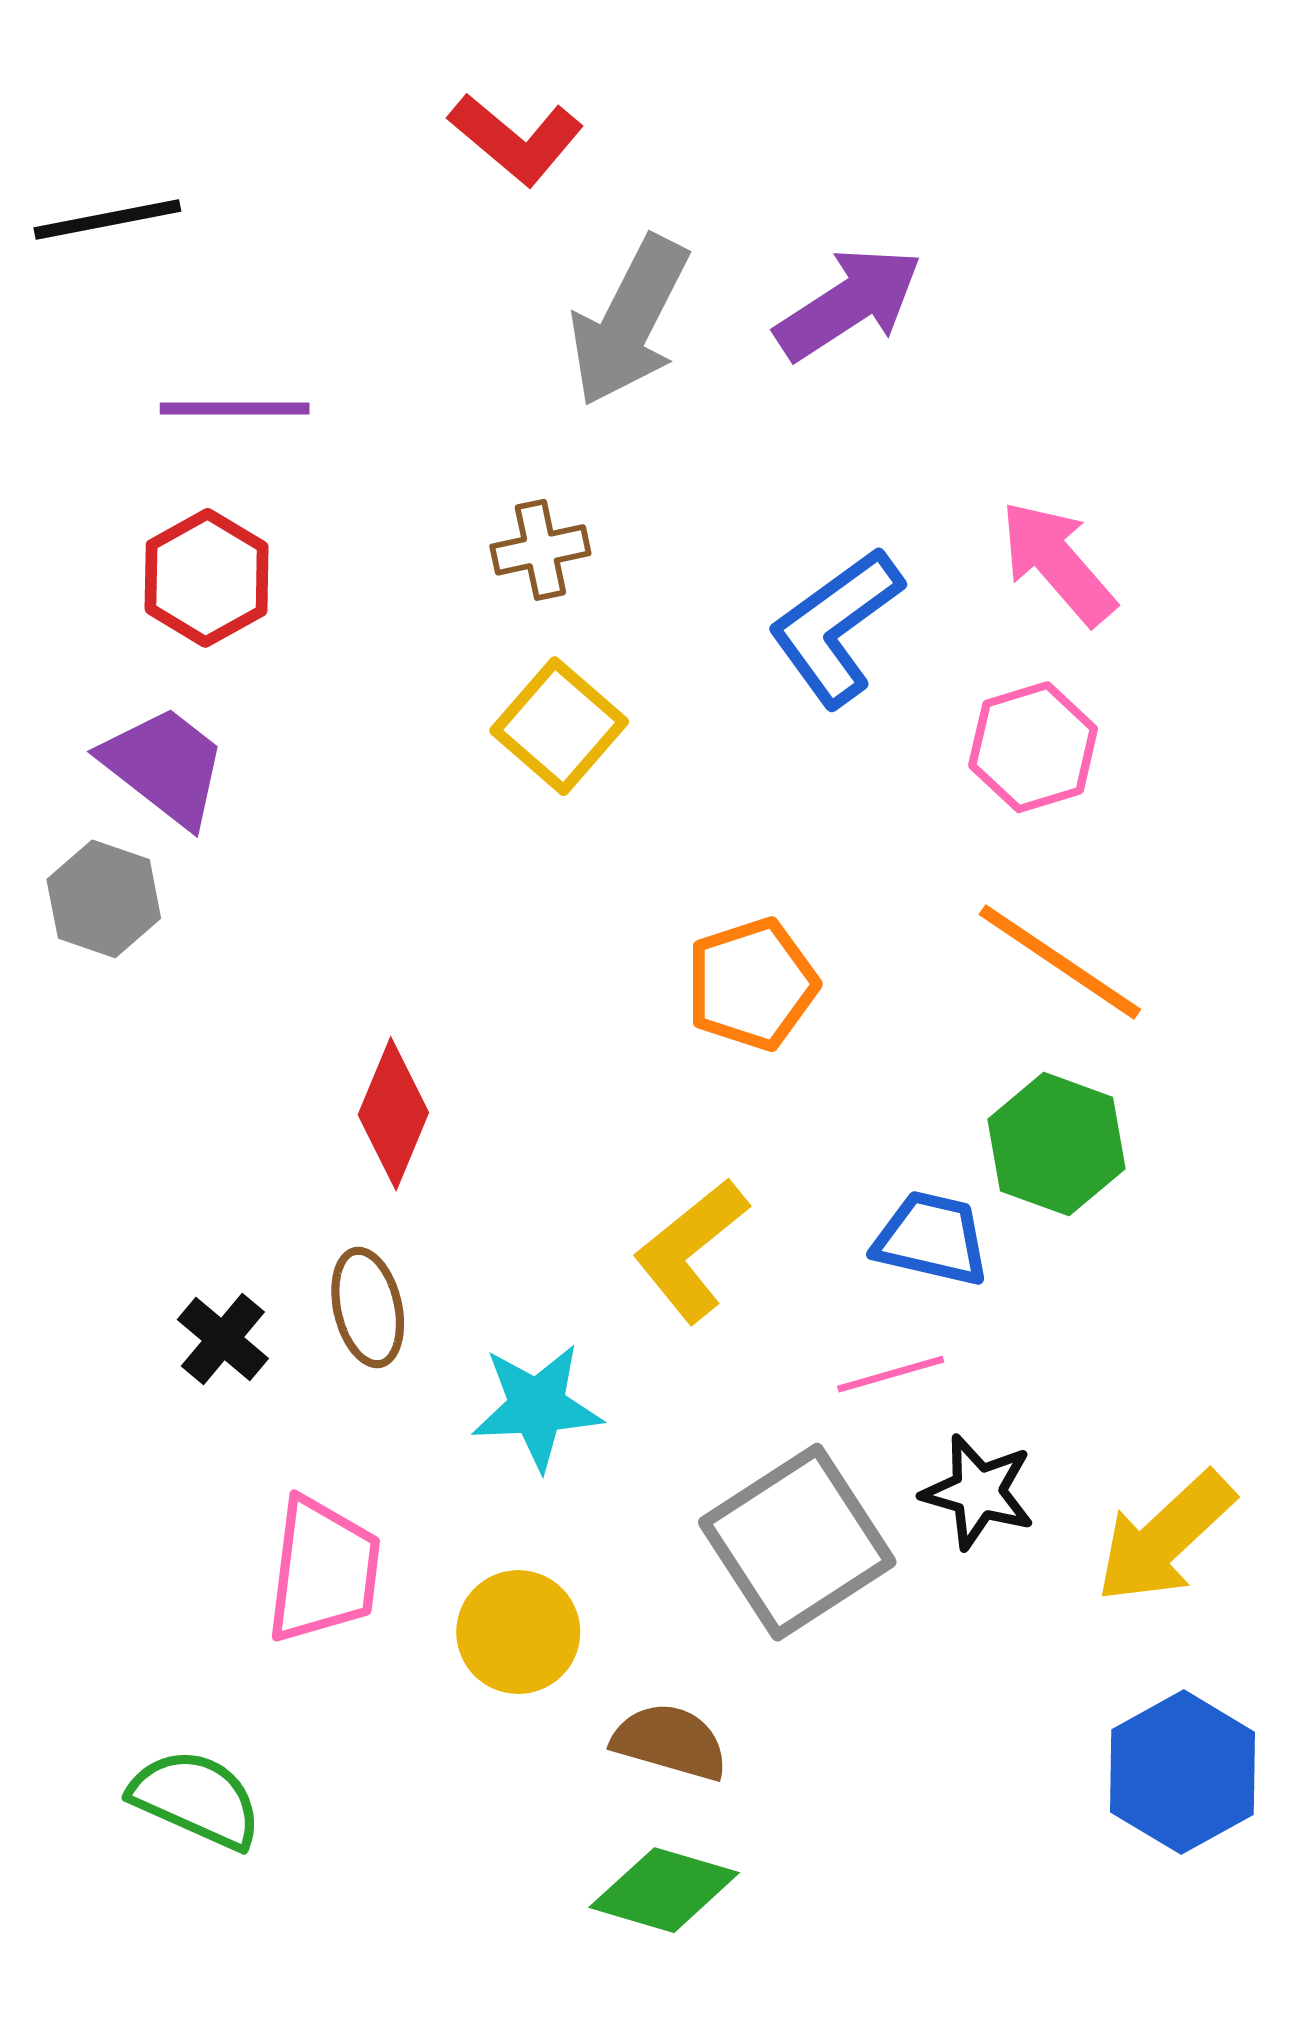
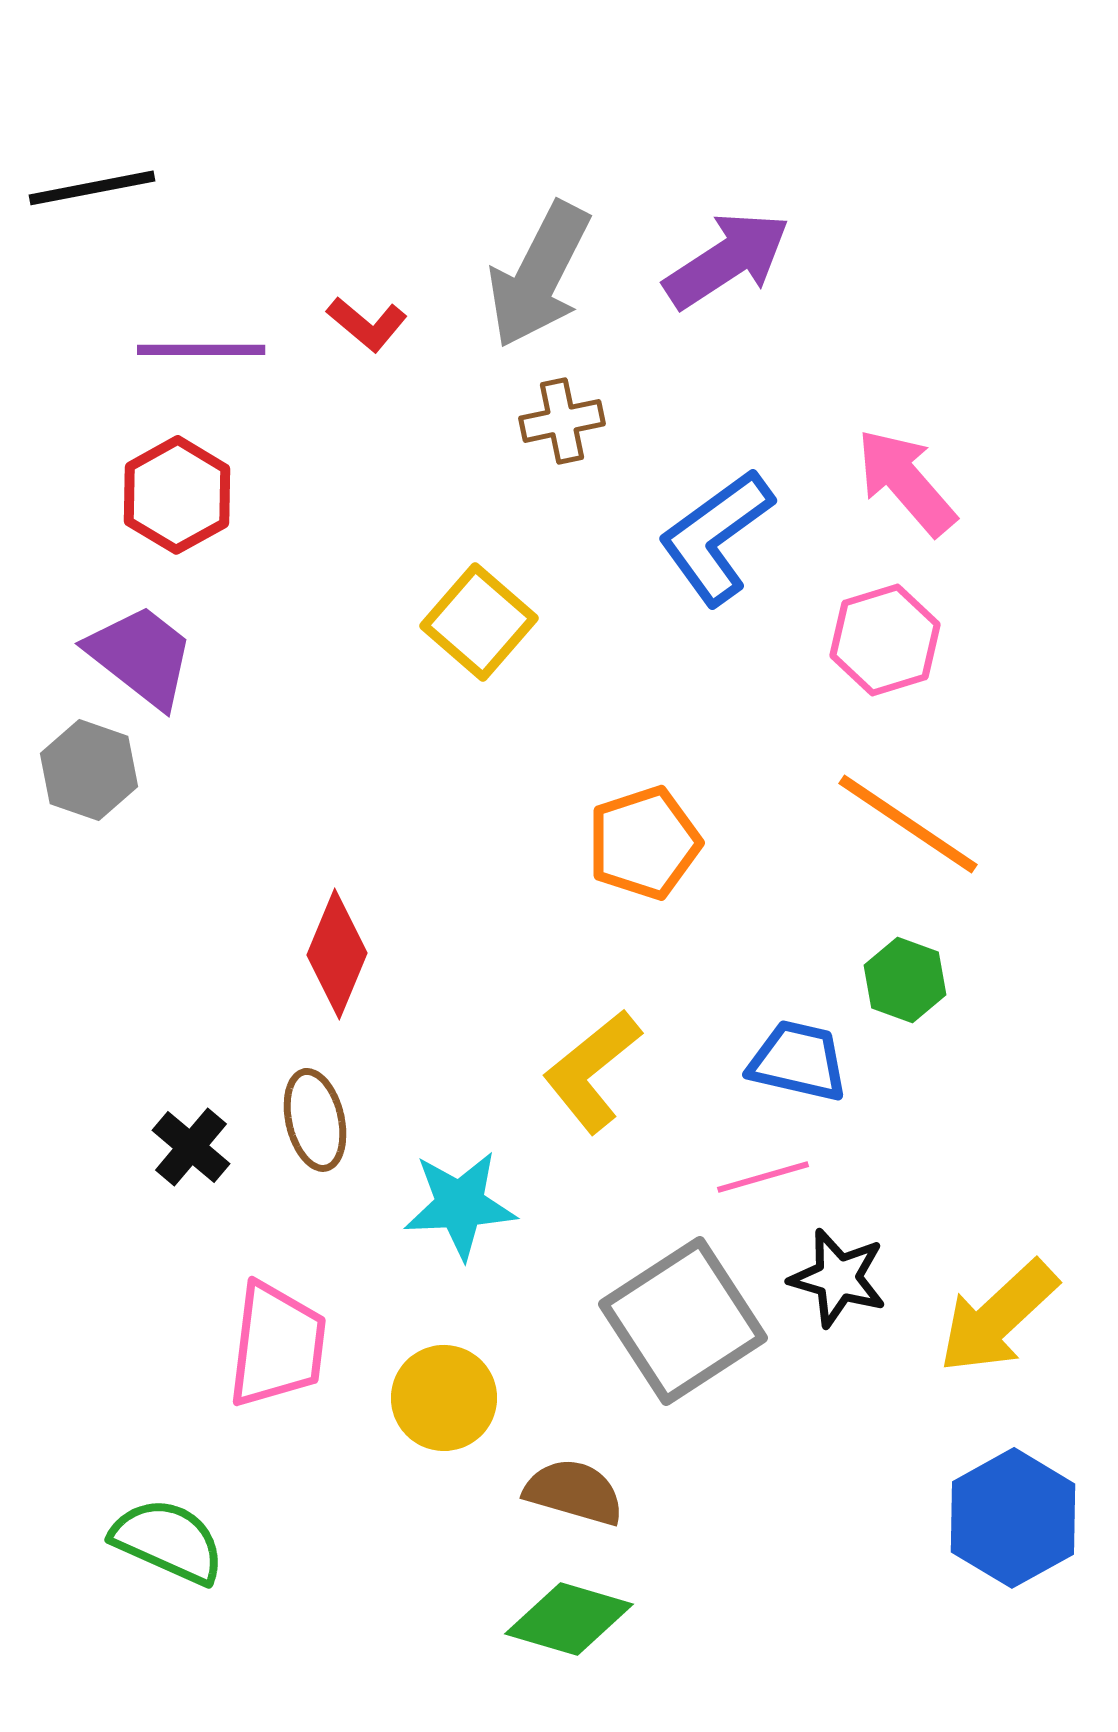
red L-shape: (516, 139) -> (367, 324), moved, size x0.7
brown cross: (540, 550) -> (562, 421), moved
green hexagon: (1056, 1144) -> (905, 980), size x0.7

